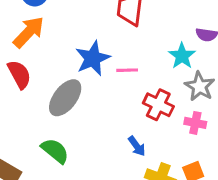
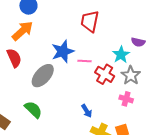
red cross: (158, 105) -> (105, 74), moved

